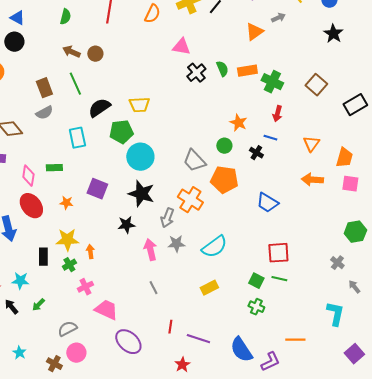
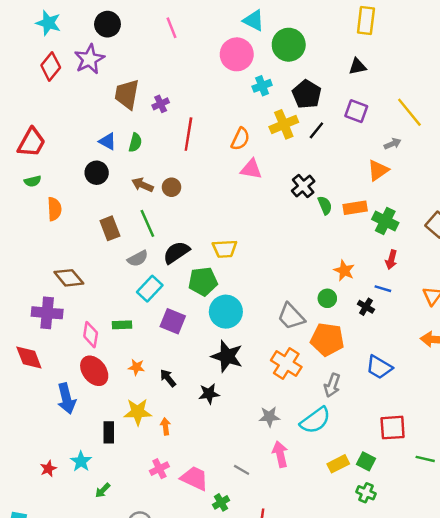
blue triangle: (17, 18) -> (107, 141), moved
orange triangle: (254, 32) -> (378, 170), moved
black circle: (14, 42) -> (97, 173), moved
pink triangle: (181, 47) -> (251, 169), moved
black cross: (196, 73) -> (303, 186), moved
gray semicircle: (44, 113) -> (138, 258), moved
cyan rectangle: (77, 138) -> (150, 289), turned 55
purple square: (97, 189) -> (173, 321), moved
gray arrow: (167, 218) -> (332, 385), moved
pink arrow: (150, 250) -> (280, 454), moved
green cross: (69, 265) -> (221, 502), moved
green line: (279, 279) -> (425, 459), moved
cyan star: (20, 281) -> (81, 461), turned 30
gray line: (153, 288) -> (242, 470), turned -32
yellow rectangle: (209, 288) -> (338, 464), moved
black arrow: (11, 307) -> (168, 378), moved
pink trapezoid: (106, 310) -> (194, 478), moved

